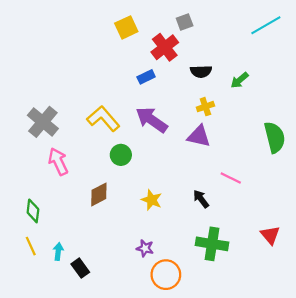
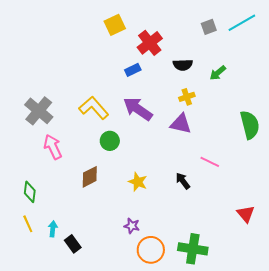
gray square: (185, 22) -> (209, 27), moved
green cross: (212, 244) -> (193, 249), moved

